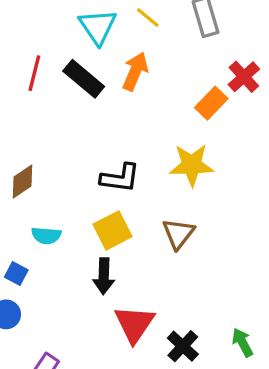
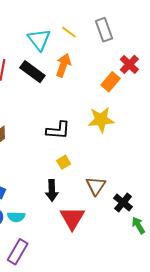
yellow square: (113, 230) -> (64, 162), moved, size x0.6
brown triangle: (178, 234) -> (96, 186), moved
cyan semicircle: (46, 235) -> (16, 217), moved
black cross: (183, 346) -> (123, 203), moved

